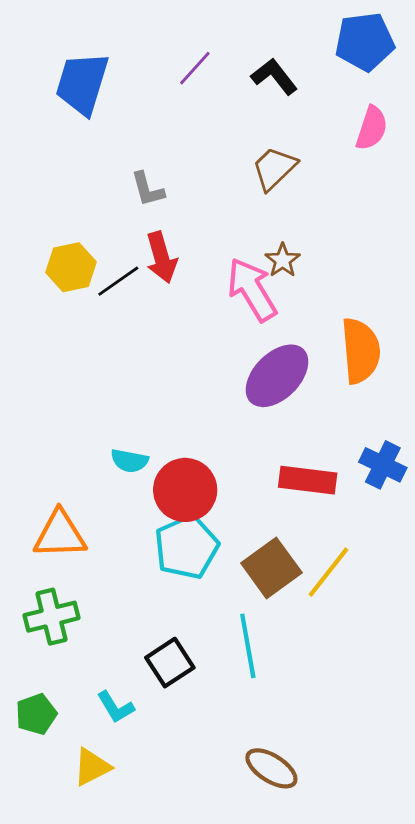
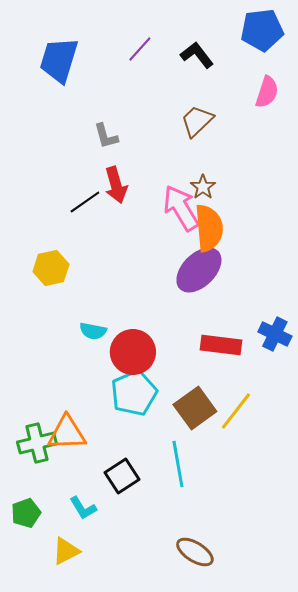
yellow hexagon: (71, 267) -> (51, 268), moved
orange semicircle: (361, 351) -> (209, 228), moved
orange triangle: (60, 535) -> (67, 433), moved

